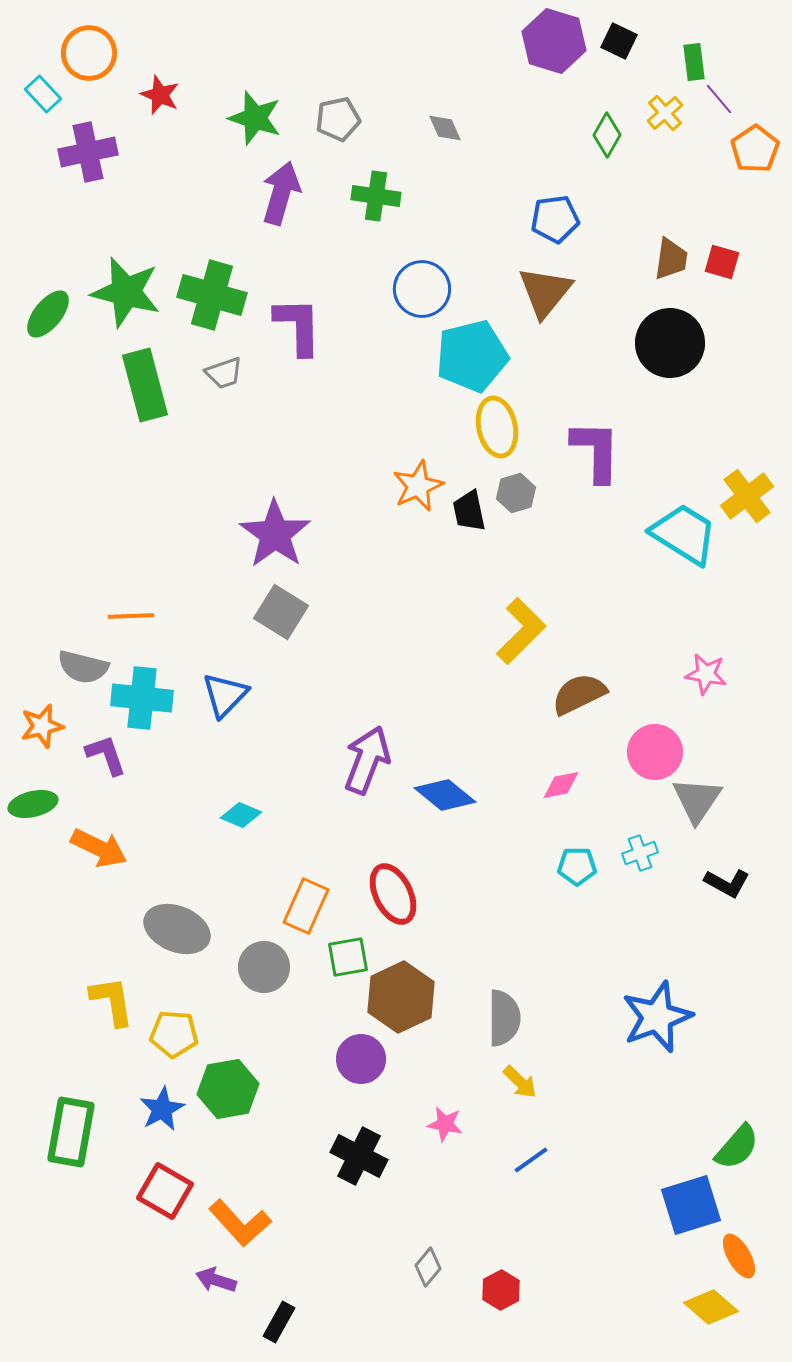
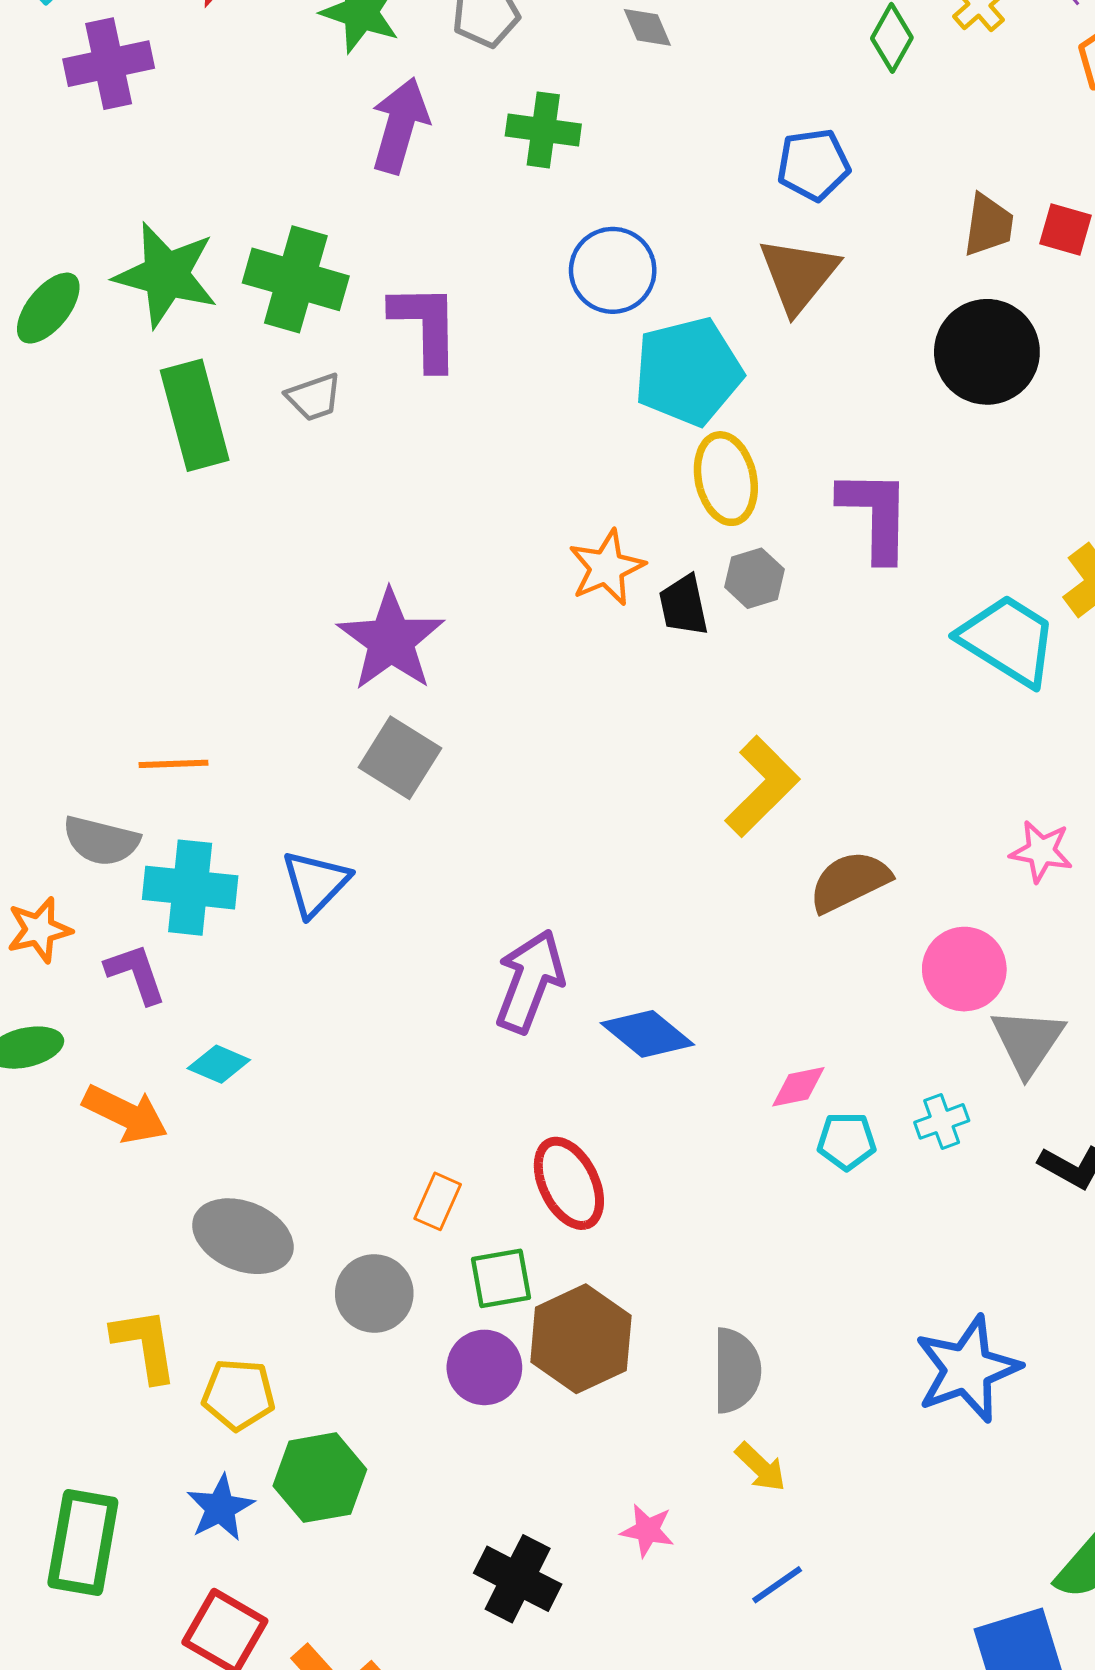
pink diamond: (561, 785) -> (798, 1087), moved
cyan diamond: (241, 815) -> (219, 1064), moved
orange rectangle: (306, 906) -> (438, 1201), size x0.7
purple circle: (361, 1059) -> (484, 1367), moved

